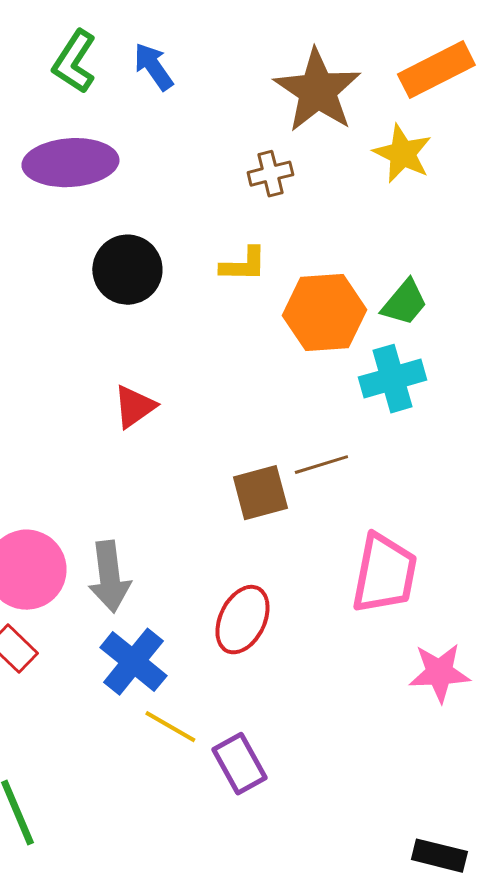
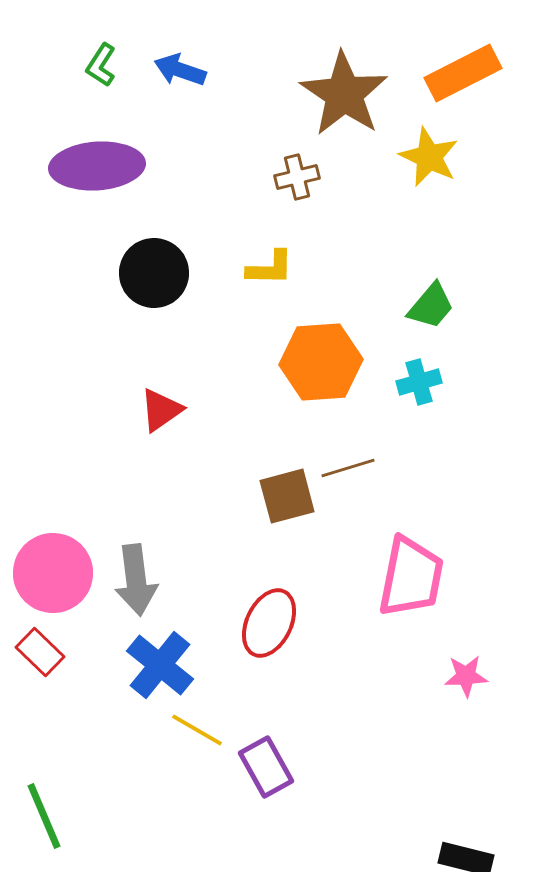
green L-shape: (74, 62) -> (101, 65), size x0.7
blue arrow: (153, 67) -> (180, 70), turned -36
orange hexagon: (324, 313) -> (321, 362), moved
cyan cross: (392, 379) -> (419, 382), size x0.7
pink star: (439, 673) -> (466, 676), size x0.7

